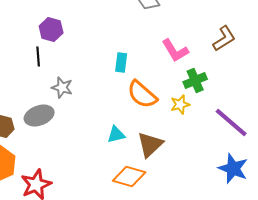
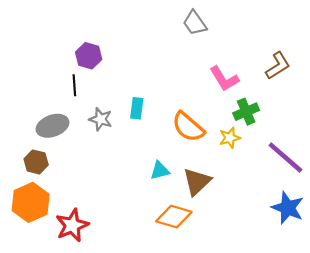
cyan rectangle: (121, 62) -> (137, 108), moved
gray ellipse: (39, 116) -> (53, 126), moved

